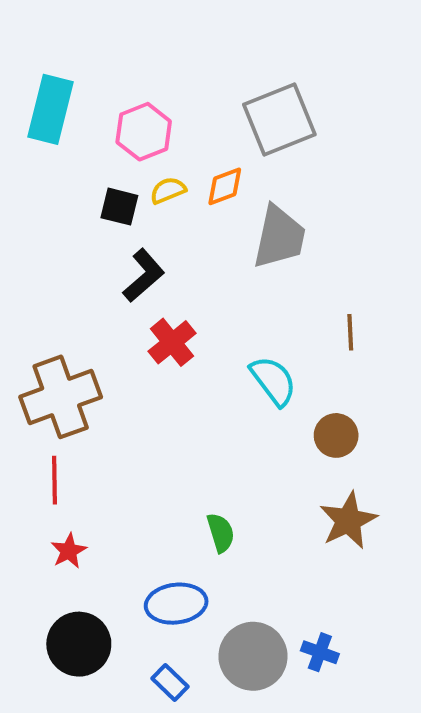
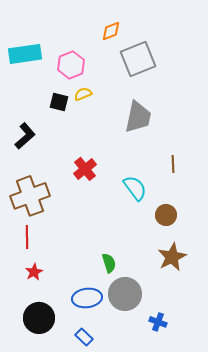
cyan rectangle: (50, 109) -> (25, 54), turned 68
orange diamond: (225, 186) -> (111, 31), moved
black L-shape: (144, 275) -> (25, 136), moved
gray circle: (253, 656) -> (125, 294), moved

